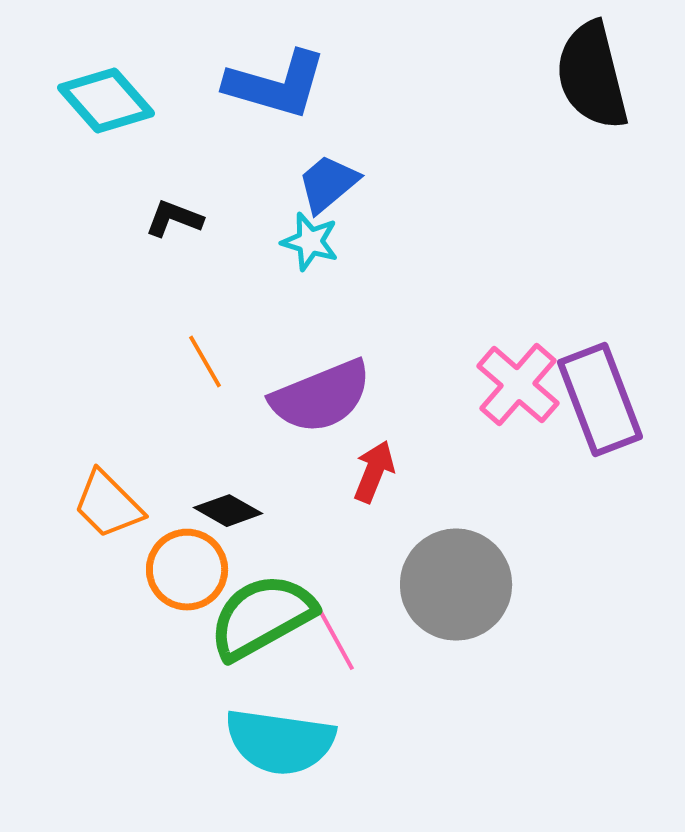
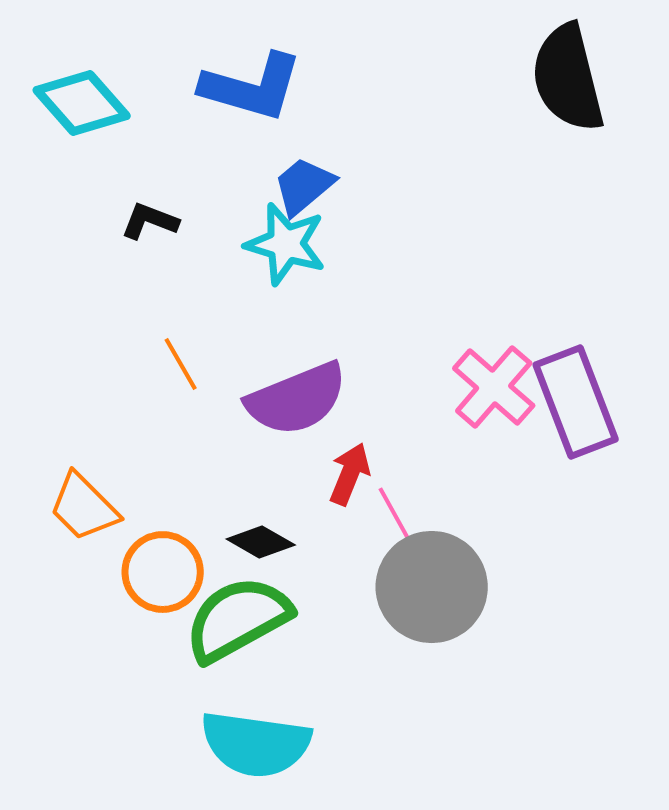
cyan star: (310, 242) -> (286, 244), size x1.4
black diamond: (228, 511) -> (261, 542), moved
pink line: (336, 640) -> (397, 518), moved

